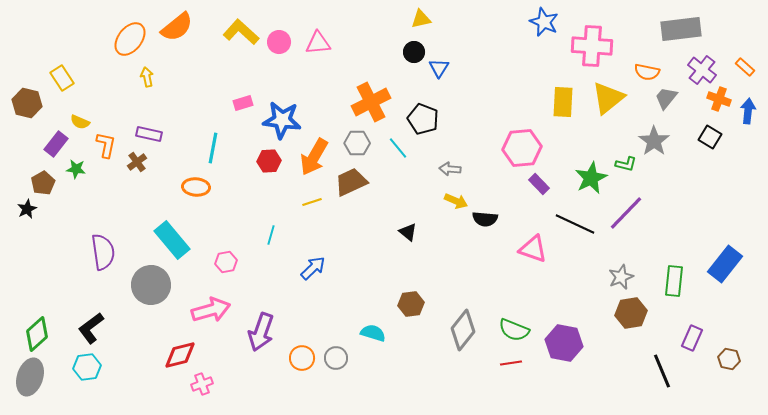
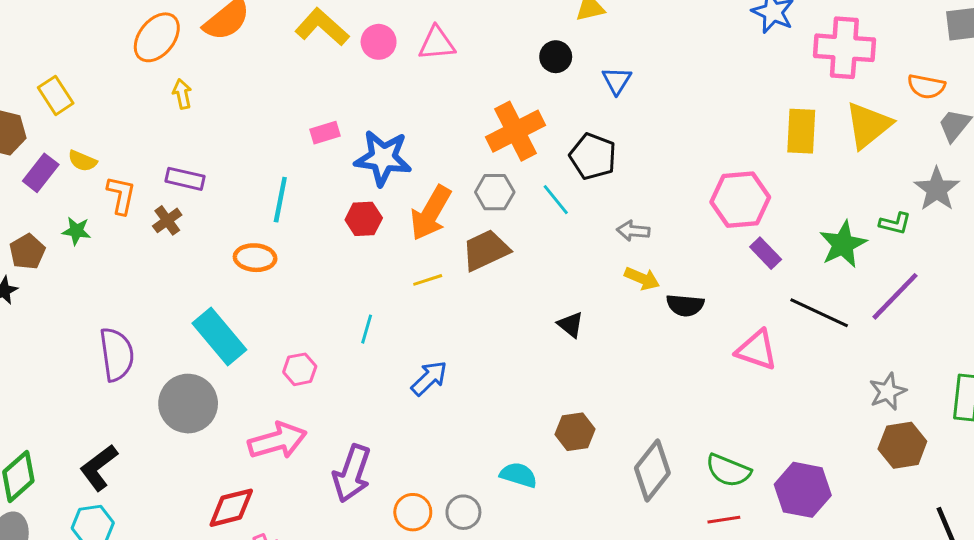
black circle: (414, 52) -> (556, 57), moved
purple rectangle: (56, 144) -> (41, 173), moved

